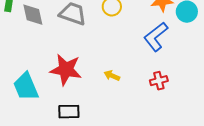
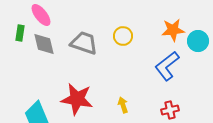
yellow arrow: (112, 76) -> (123, 105), turned 49

